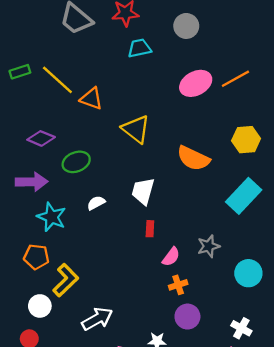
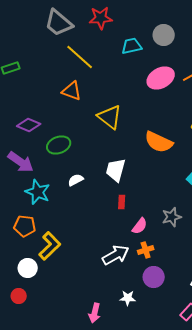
gray circle: (186, 26) -> (164, 35), moved
cyan trapezoid: (139, 48) -> (132, 46), moved
yellow line: (57, 80) -> (80, 57), moved
purple arrow: (32, 182) -> (21, 162), turned 36
white arrow: (97, 319) -> (116, 255), moved

